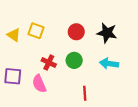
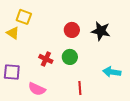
yellow square: (36, 31) -> (24, 17), moved
cyan arrow: (109, 64) -> (112, 72), moved
pink semicircle: (39, 84) -> (37, 89), moved, turned -42

